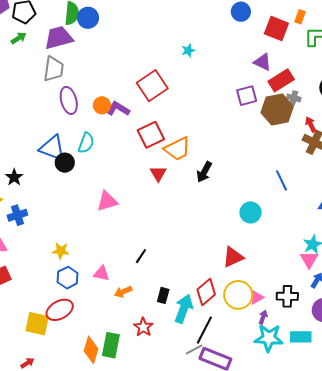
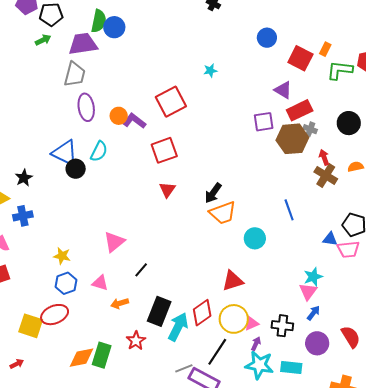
orange trapezoid: (177, 149) -> (223, 213), moved
pink triangle: (107, 201) -> (114, 242), moved, turned -30
black rectangle: (163, 295) -> (159, 311), size x1.8
black line: (204, 330) -> (217, 352), moved
orange diamond: (91, 350) -> (81, 358), turned 56

